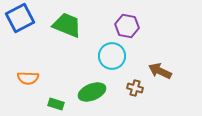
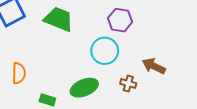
orange semicircle: (28, 78) -> (19, 73), turned -90

